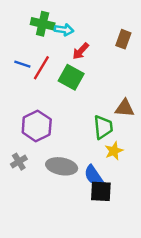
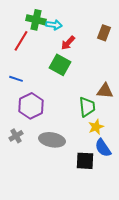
blue line: (22, 64) -> (16, 79), moved
red line: (41, 68) -> (21, 41), moved
blue semicircle: (94, 176) -> (103, 148), moved

